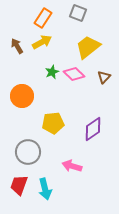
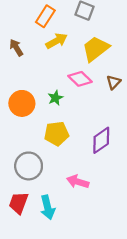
yellow arrow: (42, 42) -> (57, 41), moved
green star: (52, 72) -> (55, 98), moved

